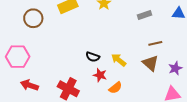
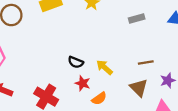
brown line: (155, 43) -> (146, 62), moved
brown triangle: (150, 63) -> (139, 88), moved

